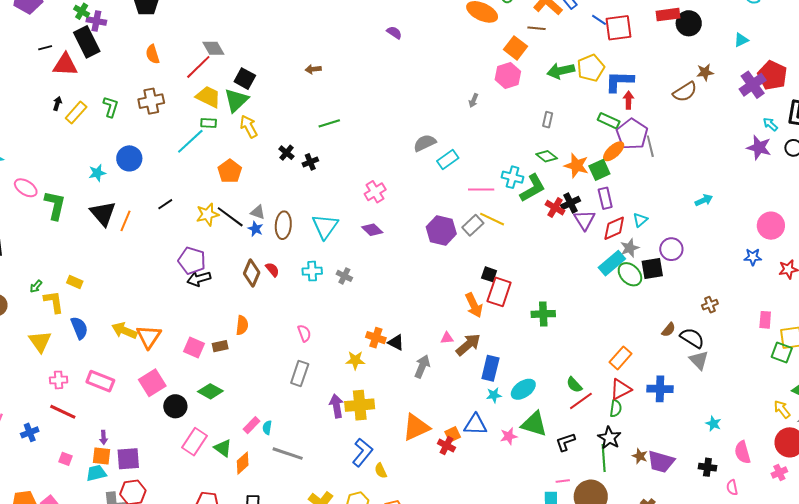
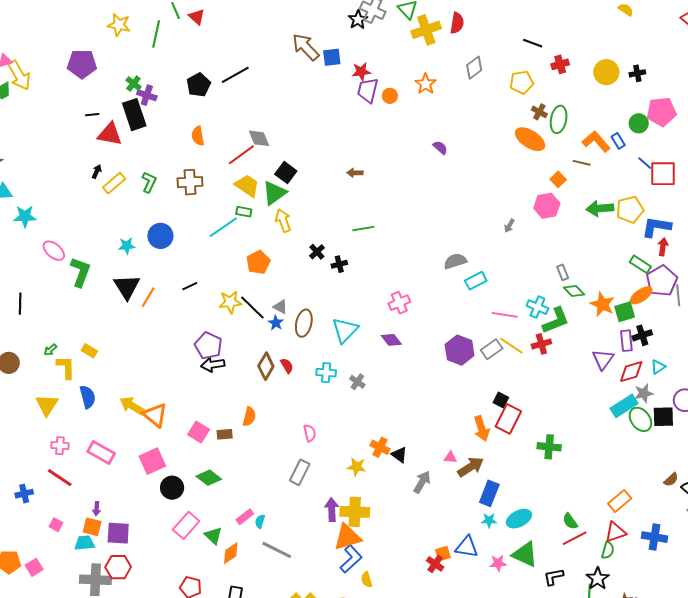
orange square: (515, 48) -> (558, 179), size x0.7
gray rectangle: (548, 120) -> (563, 272), moved, turned -42
black cross: (571, 203) -> (642, 335), moved
red cross: (555, 208) -> (541, 344), moved, turned 36
orange triangle: (149, 337) -> (155, 415), turned -32
orange triangle: (416, 427) -> (347, 537), moved

